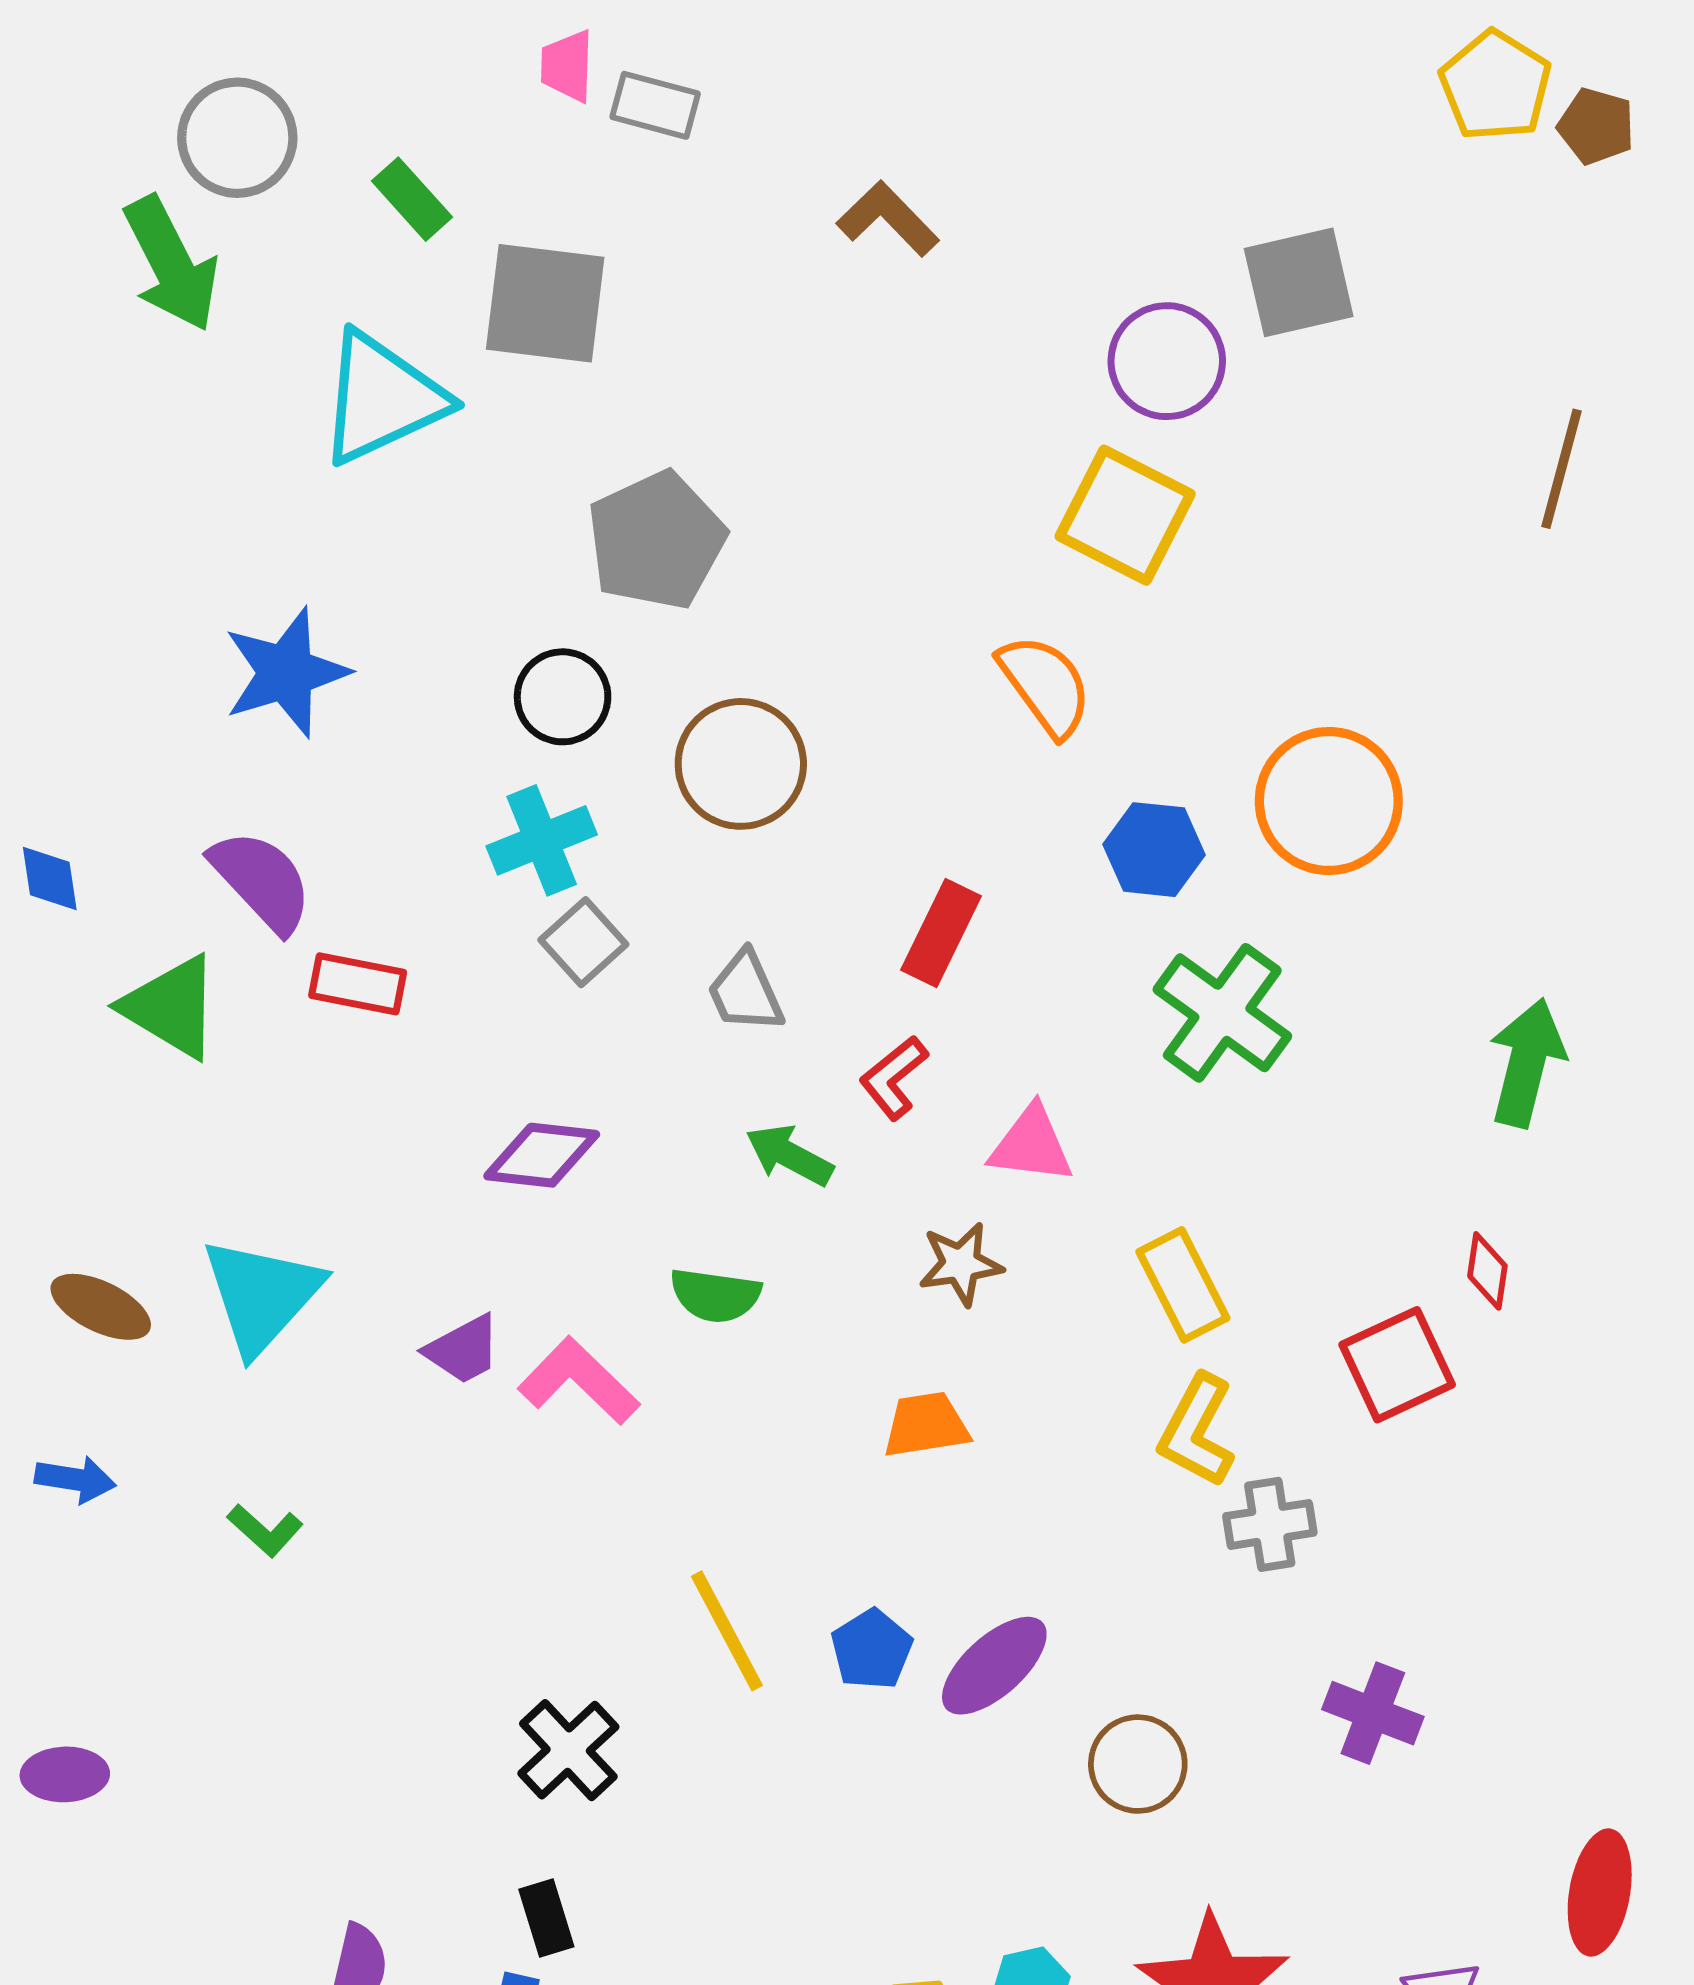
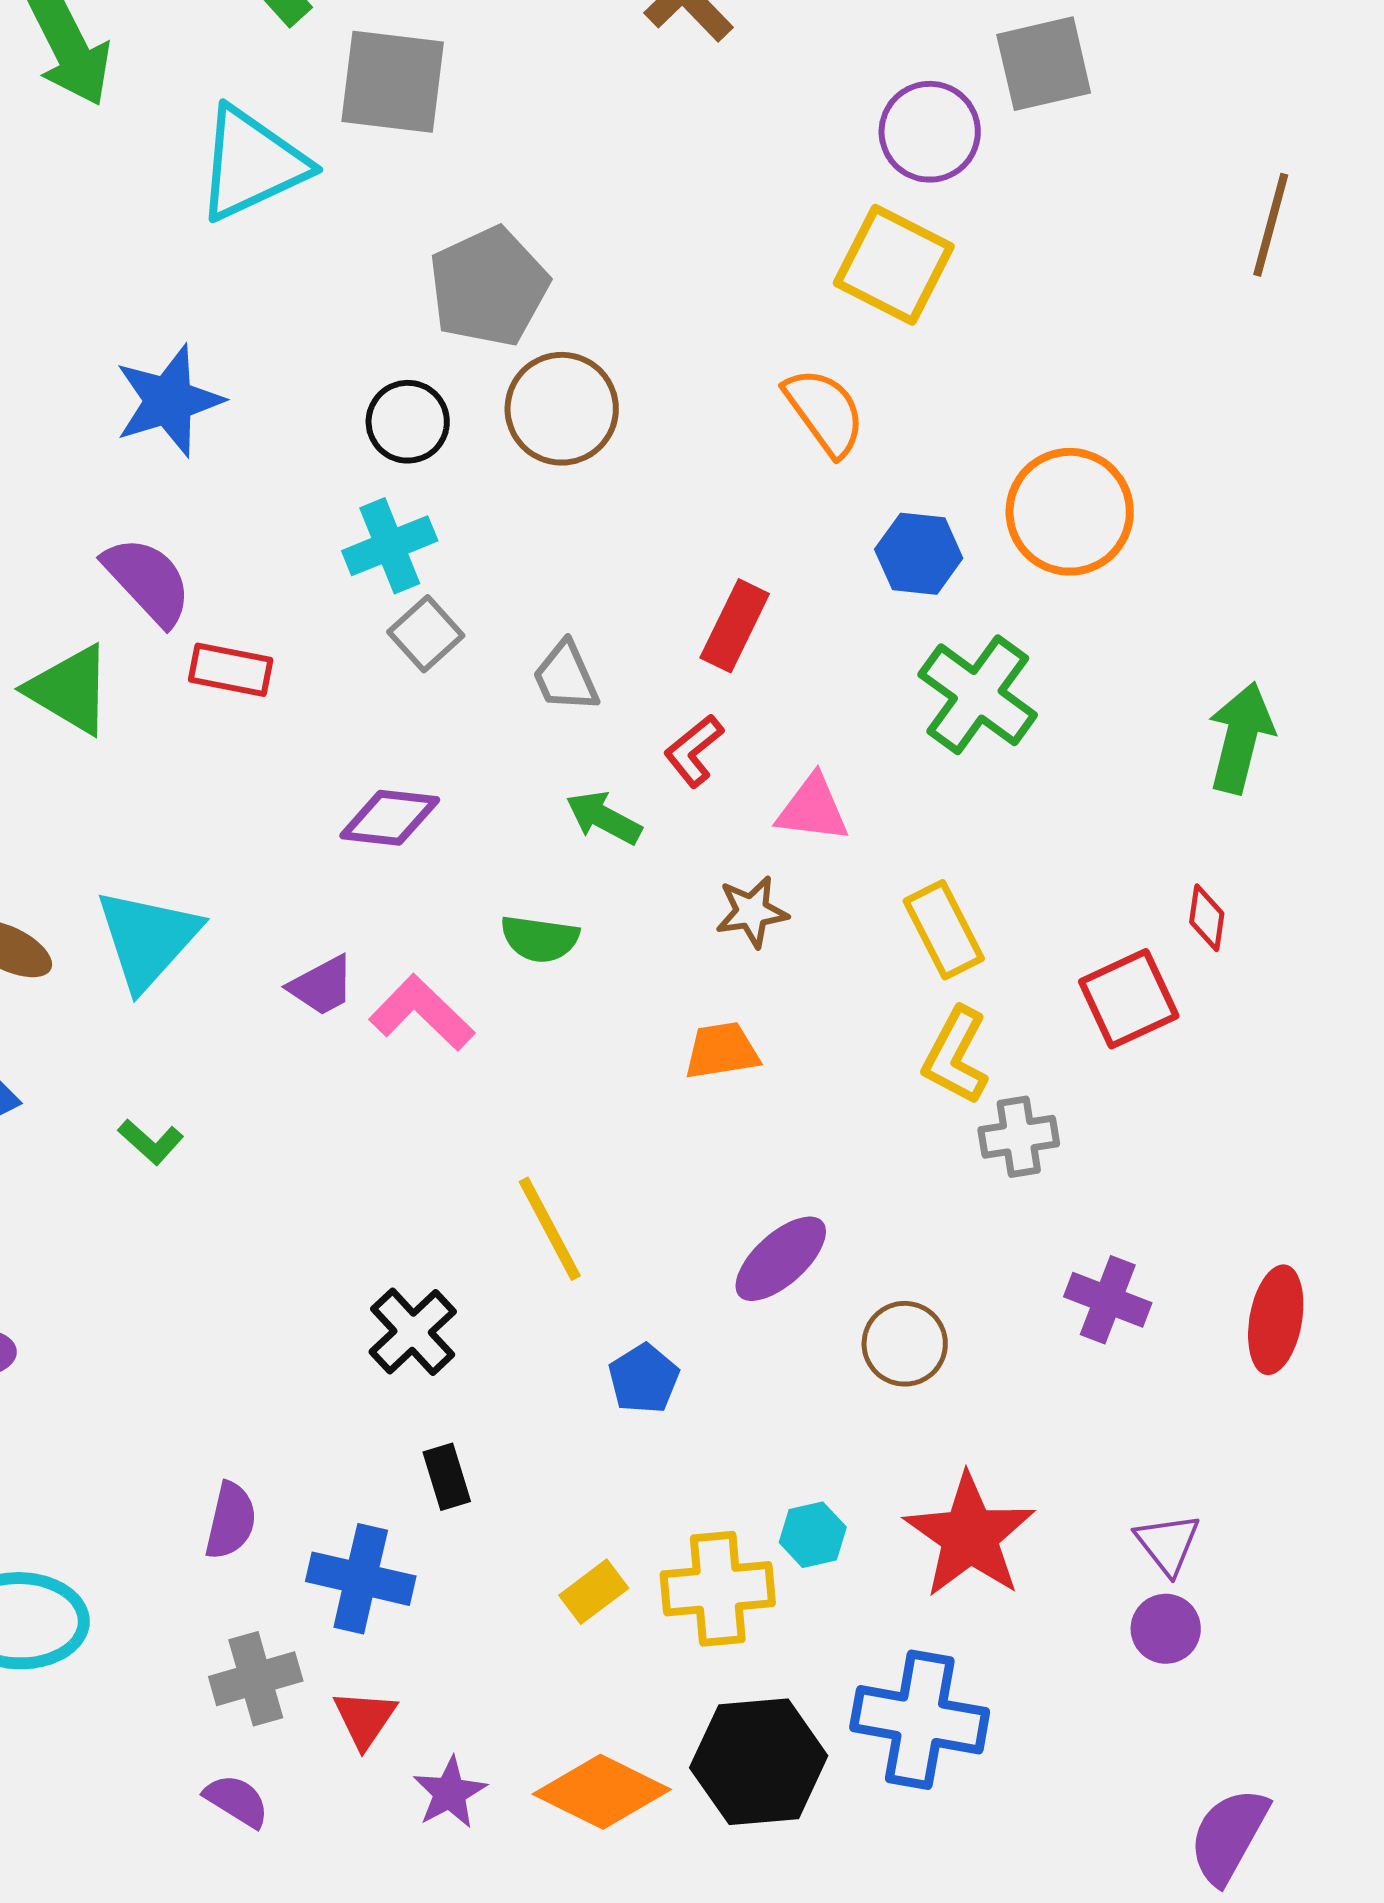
brown circle: (741, 764) -> (562, 409), moved
blue pentagon: (872, 1649) -> (644, 1379), moved
red ellipse: (1600, 1893) -> (1276, 1320), moved
black rectangle: (546, 1918) -> (447, 1477), moved

